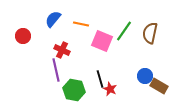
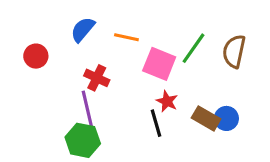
brown rectangle: (159, 86) -> (206, 118), moved
red star: (110, 89) -> (167, 101), moved
green hexagon: (74, 90) -> (83, 140), moved

